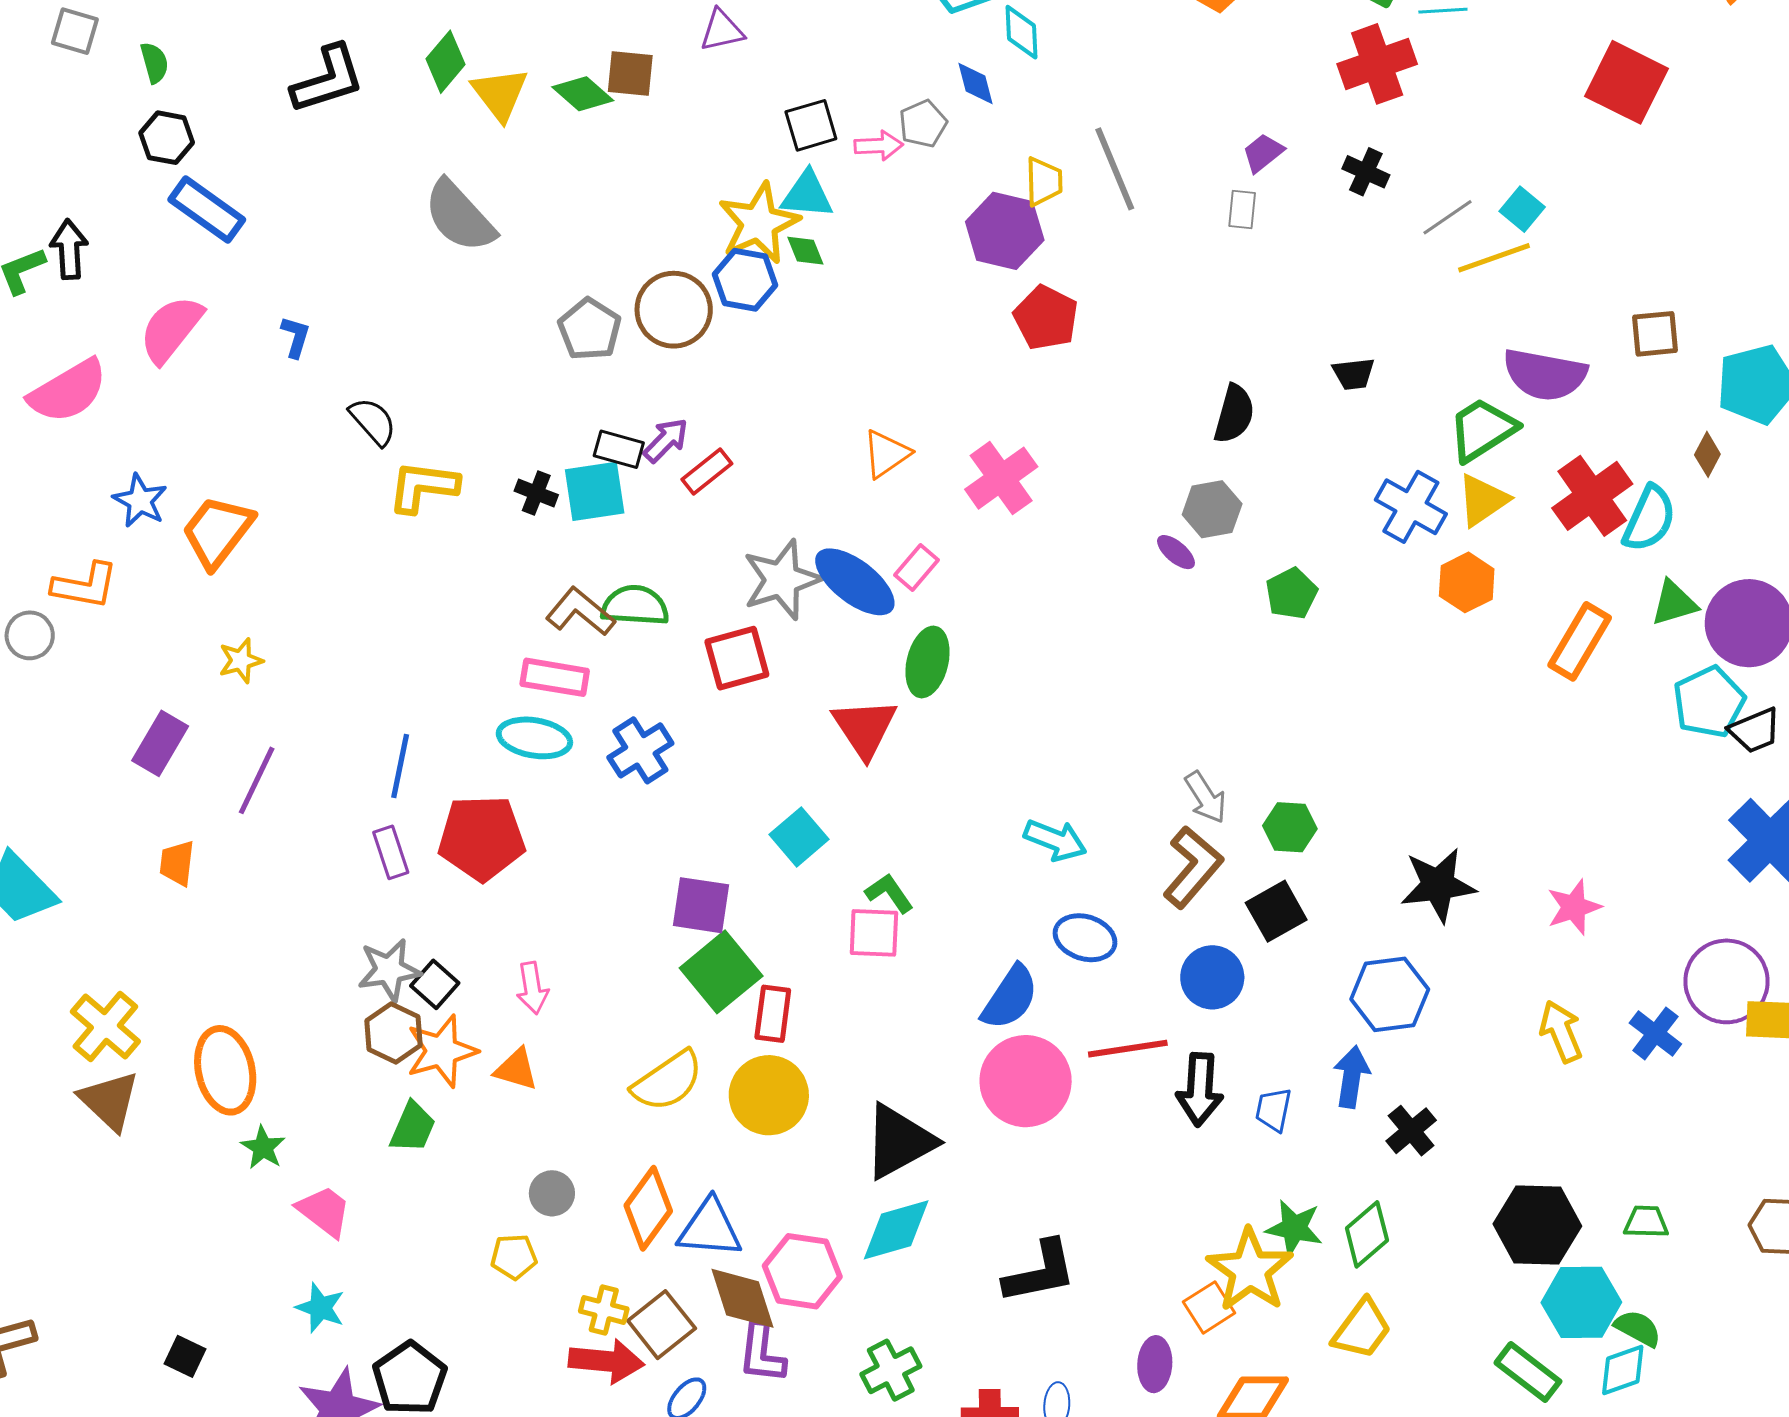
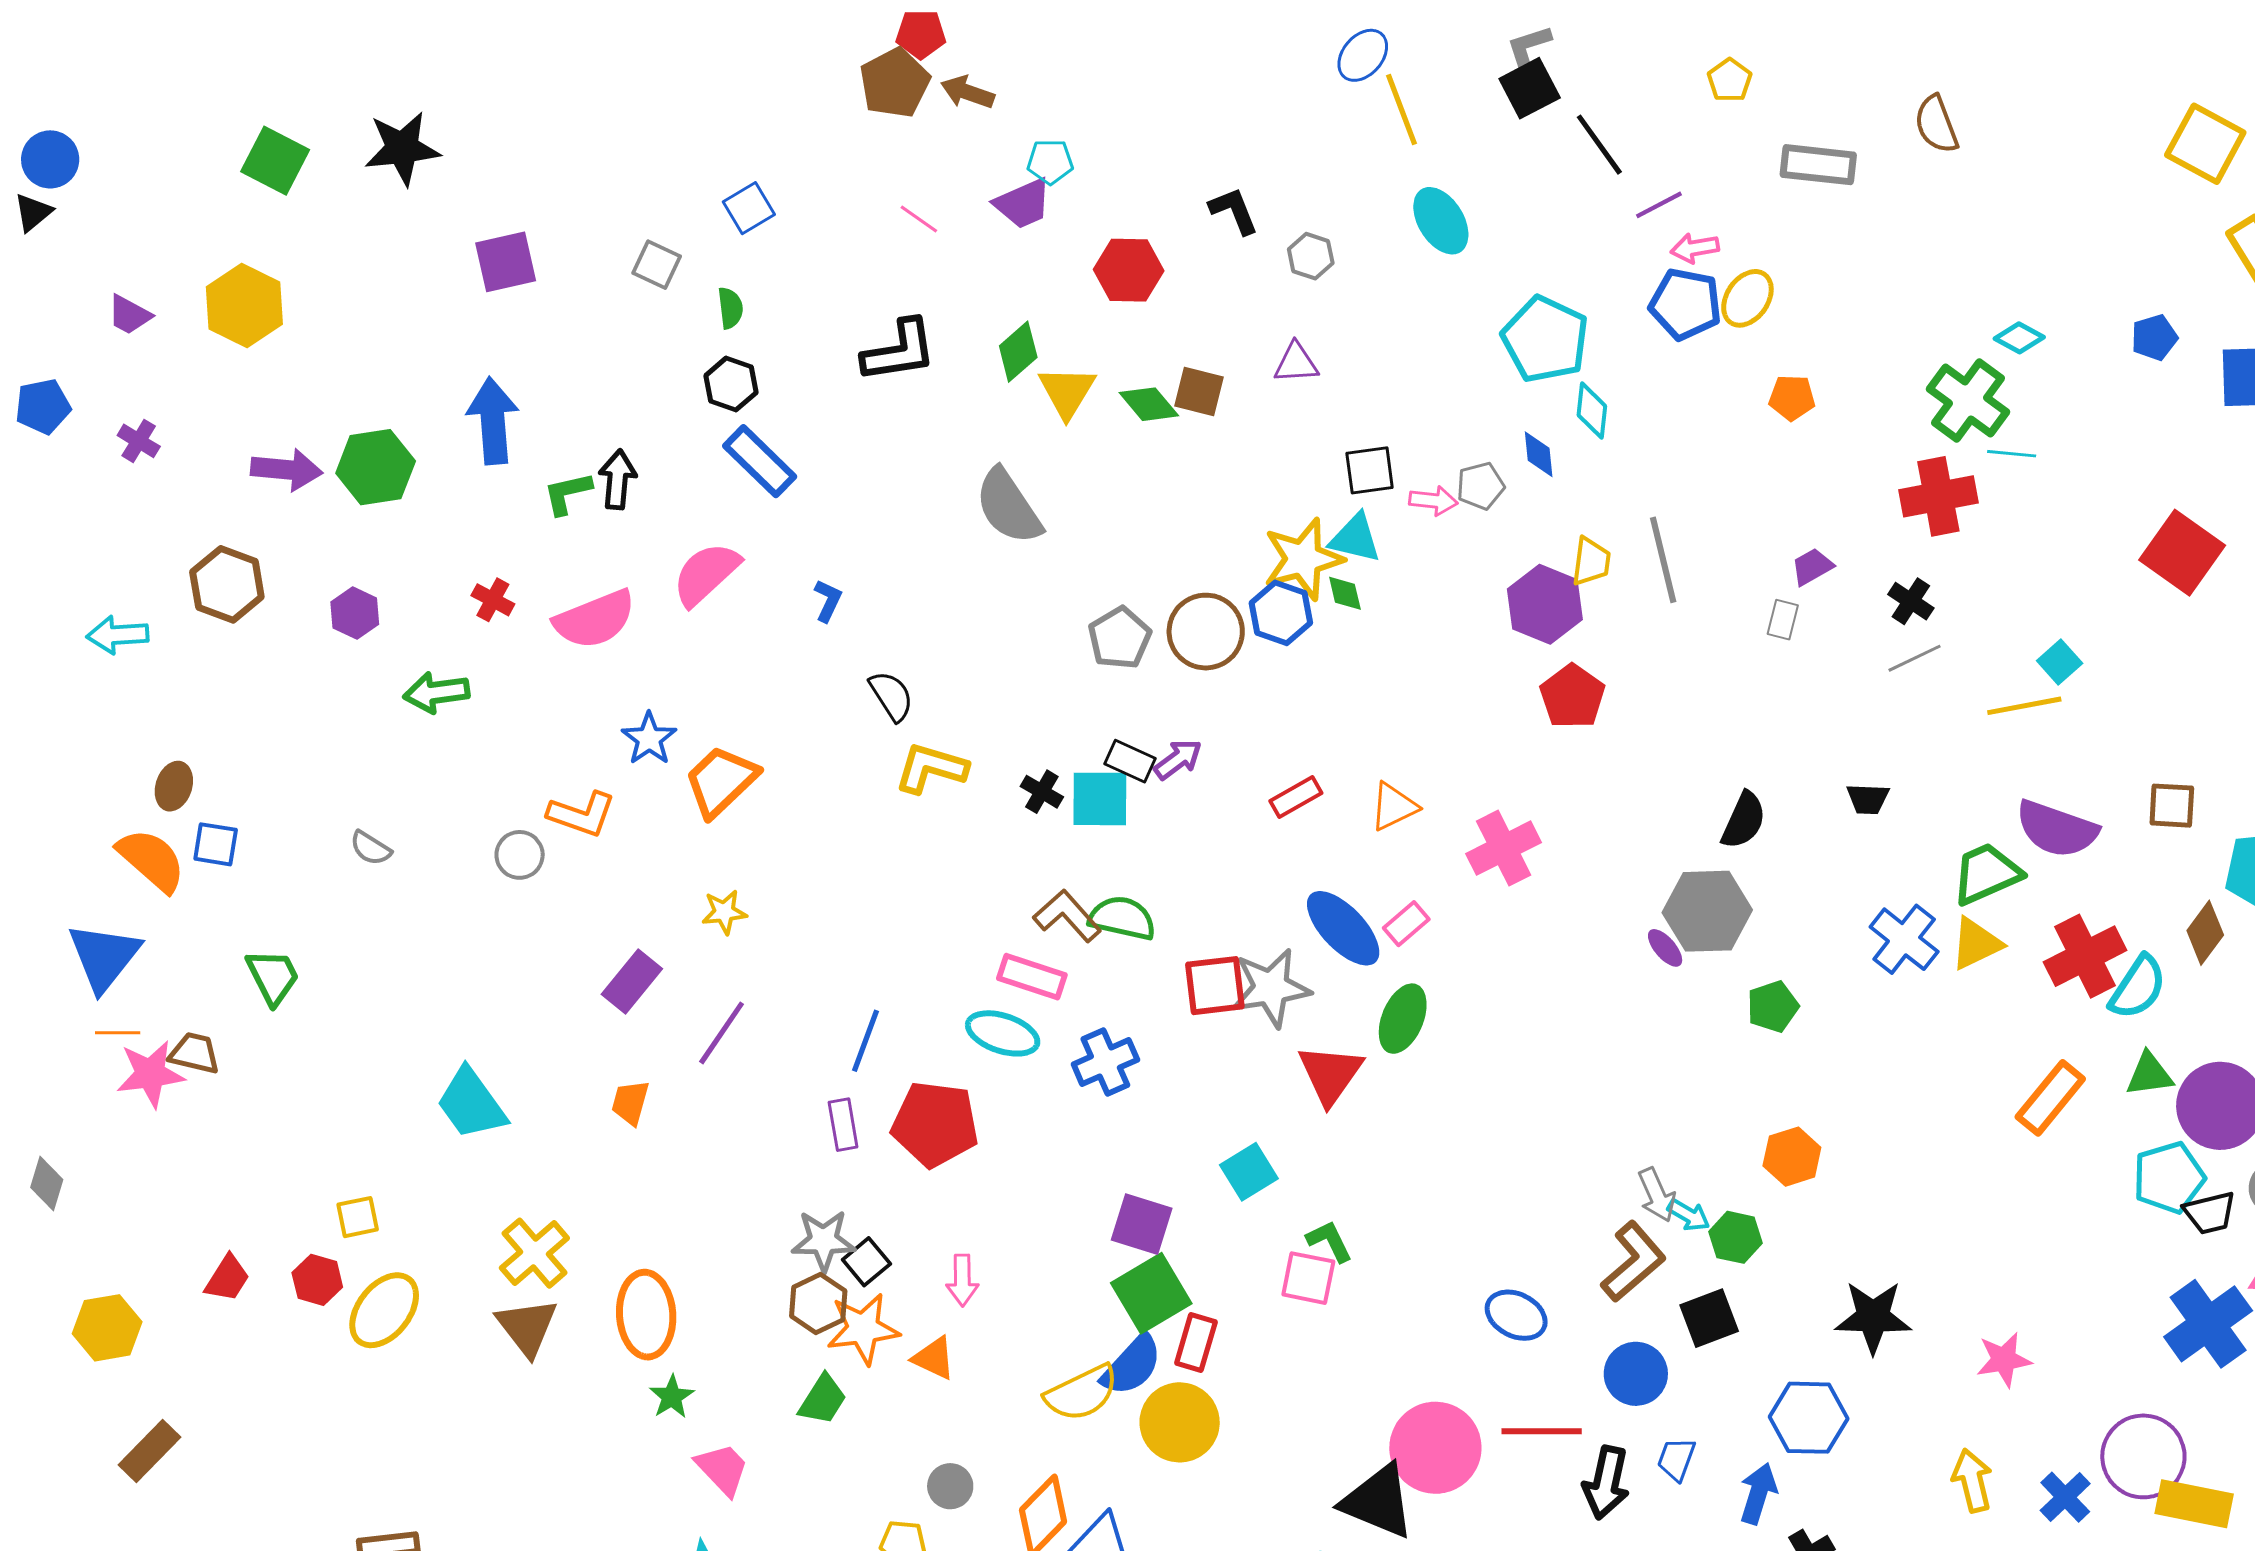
gray line: (1447, 217) -> (1915, 658), moved
brown diamond: (1707, 454) -> (2205, 933), size x1.4
red rectangle: (707, 472) -> (1296, 797), moved
gray hexagon: (1212, 509) -> (1707, 911), size x1.5
gray star: (782, 580) -> (1271, 988), moved
orange hexagon: (1467, 582) -> (1792, 1157), moved
cyan arrow: (1055, 840) -> (1689, 1215), moved, size x0.7
blue semicircle: (1010, 997) -> (1132, 1365), moved
blue trapezoid: (1274, 1110) -> (1676, 1459), moved
black triangle: (899, 1141) -> (1378, 1501), moved, turned 42

